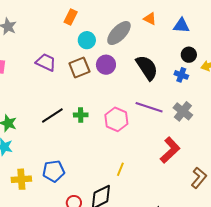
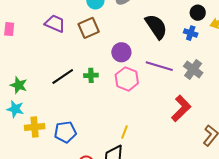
purple circle: (106, 65) -> (121, 52), moved
yellow line: (120, 169) -> (125, 132), moved
yellow cross: (21, 179) -> (35, 127), moved

